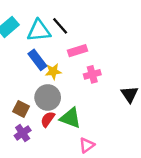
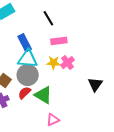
cyan triangle: (39, 31) -> (28, 59), moved
yellow star: (53, 71) -> (53, 63), moved
pink cross: (92, 74) -> (67, 63), turned -32

